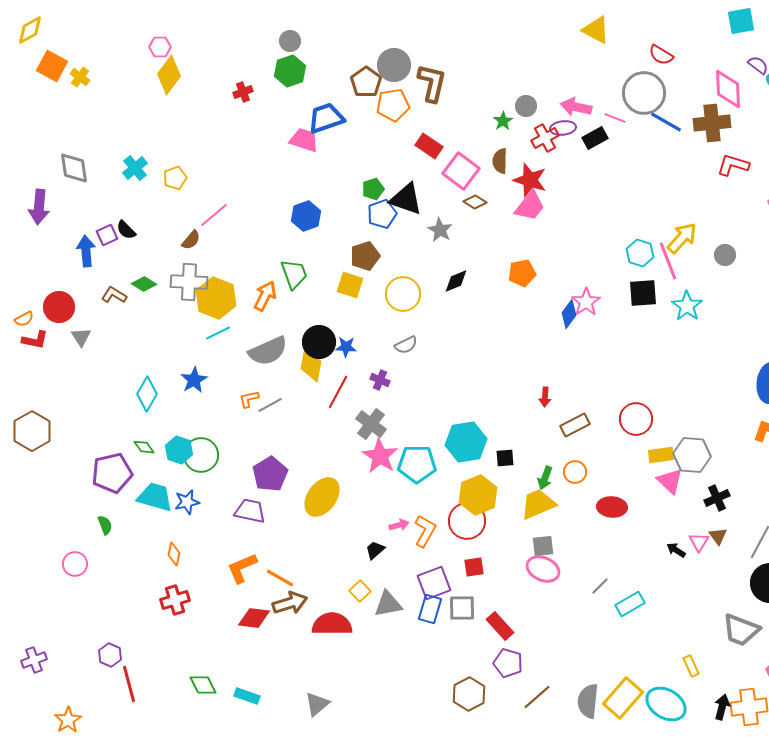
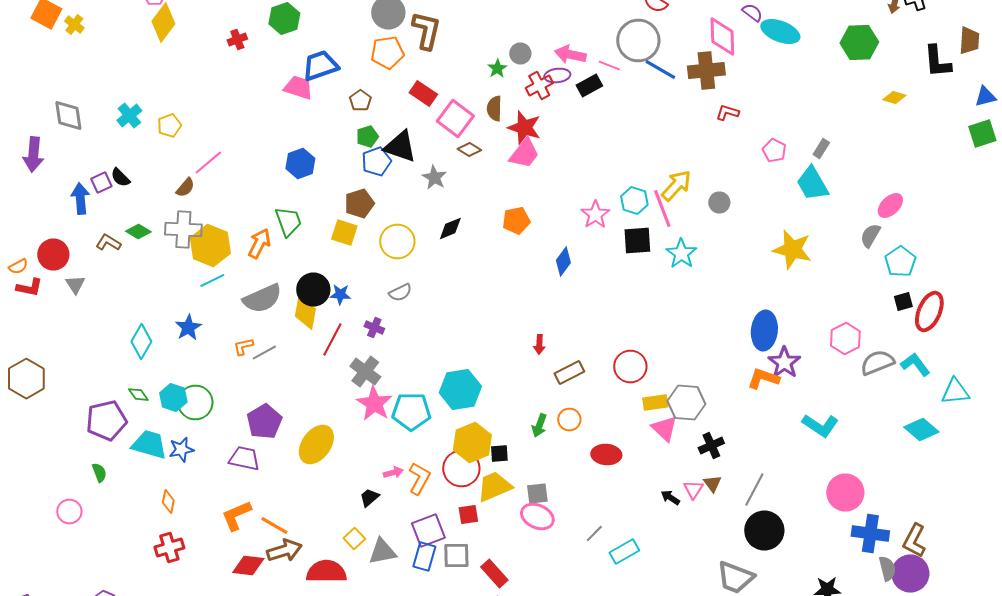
brown pentagon: (366, 82) -> (360, 100), moved, size x0.7
red L-shape: (733, 165) -> (727, 112), size x0.7
pink star: (586, 302) -> (595, 214), moved
black square: (505, 458) -> (499, 454), moved
yellow trapezoid: (538, 504) -> (494, 486), moved

